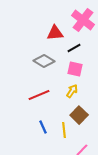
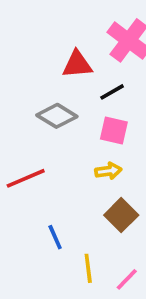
yellow arrow: (72, 91) -> (108, 171), turned 48
red line: (39, 95) -> (26, 178), moved
yellow line: (64, 130) -> (88, 268), moved

